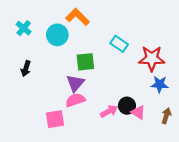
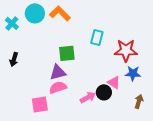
cyan circle: (57, 35) -> (35, 13), moved
cyan rectangle: (119, 44) -> (97, 37), turned 70
purple triangle: (75, 83) -> (58, 72), turned 36
pink triangle: (138, 112) -> (114, 82), moved

